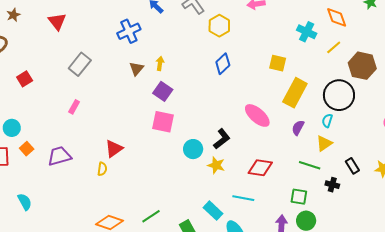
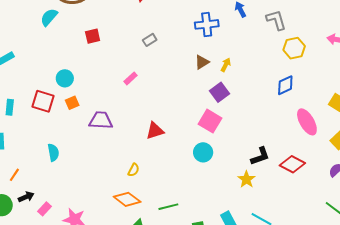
gray rectangle: (80, 64) -> (150, 40), size x0.6
pink ellipse: (257, 115) -> (307, 122), moved
cyan circle: (193, 149) -> (203, 152), moved
red diamond: (260, 168) -> (292, 164), moved
yellow semicircle: (102, 169) -> (134, 170), moved

